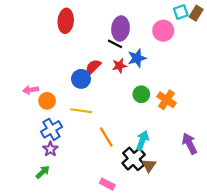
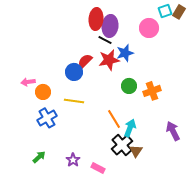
red ellipse: (66, 21) -> (96, 19), moved
red star: (119, 66) -> (109, 60), size x1.5
orange cross: (167, 100) -> (152, 91), turned 36
orange line: (106, 137) -> (114, 119), moved
purple star: (50, 149) -> (73, 160), moved

